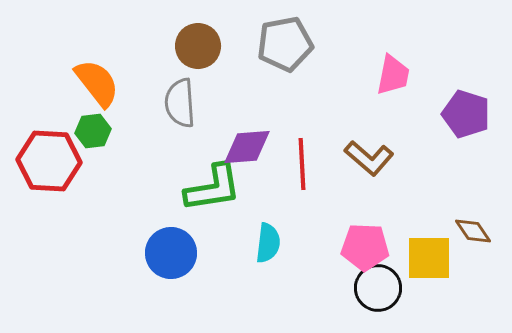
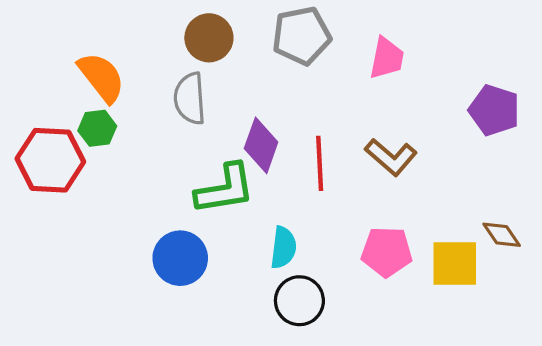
pink trapezoid: (393, 75) -> (387, 58), moved
purple diamond: (247, 147) -> (261, 145), turned -66
black circle: (378, 288) -> (299, 301), moved

